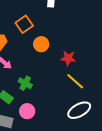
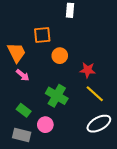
orange square: (24, 24) -> (42, 35), turned 30
green cross: (25, 83) -> (57, 96), moved, size x1.5

